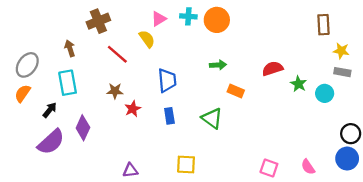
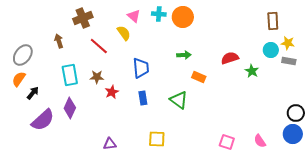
pink triangle: (159, 19) -> (134, 16), turned -48
cyan rectangle: (68, 83) -> (70, 75), moved
cyan circle: (325, 93) -> (271, 50), moved
black arrow: (50, 110) -> (33, 93), moved

